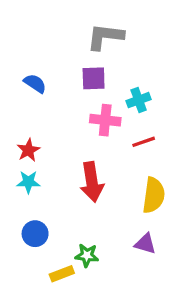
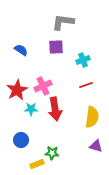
pink cross: (105, 120) -> (43, 86), moved, turned -30
red star: (28, 150) -> (17, 90), size x1.5
cyan star: (28, 182) -> (31, 109), moved
purple triangle: (145, 244) -> (96, 146), moved

